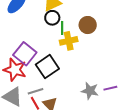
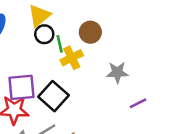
purple square: (25, 54) -> (21, 87), turned -30
gray star: (90, 91) -> (117, 72), moved

